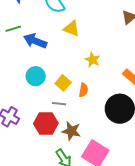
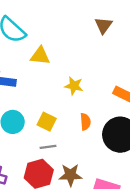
orange semicircle: (83, 90) -> (85, 122), moved

